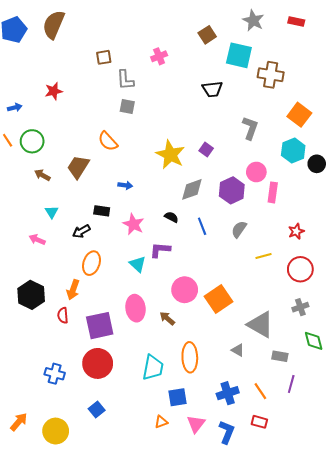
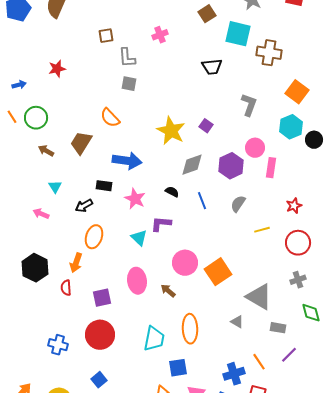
blue arrow: (125, 185) -> (127, 161), size x2.0
purple square: (100, 326) -> (102, 298), size x0.7
purple line: (291, 384) -> (289, 355), turned 30
blue cross: (228, 393) -> (234, 374), moved

